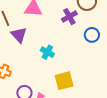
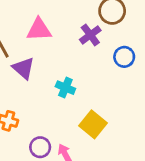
yellow square: (64, 81) -> (93, 124), turned -30

